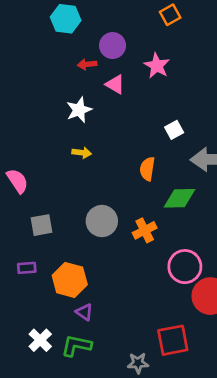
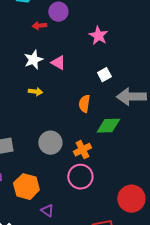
pink star: (157, 66) -> (98, 36), moved
pink triangle: (115, 84) -> (58, 63), moved
pink circle: (185, 267) -> (80, 177), moved
purple triangle: (84, 312) -> (47, 211), moved

